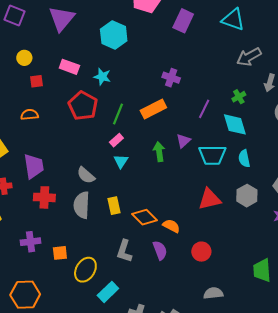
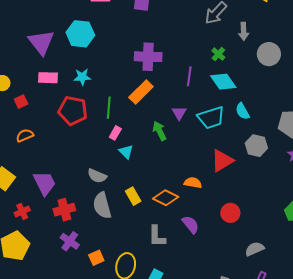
purple triangle: (62, 19) -> (41, 42), moved
purple cross: (171, 78) -> (148, 57), size x1.5
orange semicircle: (171, 226) -> (193, 183), moved
purple cross: (30, 242) -> (70, 241), moved, turned -30

